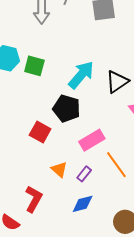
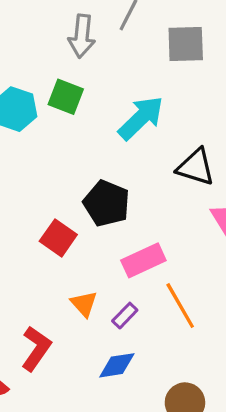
green square: (34, 66) -> (66, 97), moved
cyan arrow: (81, 75) -> (141, 118), moved
black triangle: (117, 82) -> (196, 167), turned 45

